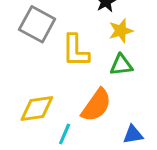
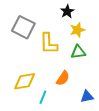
orange semicircle: (96, 105) -> (63, 78), size x0.7

